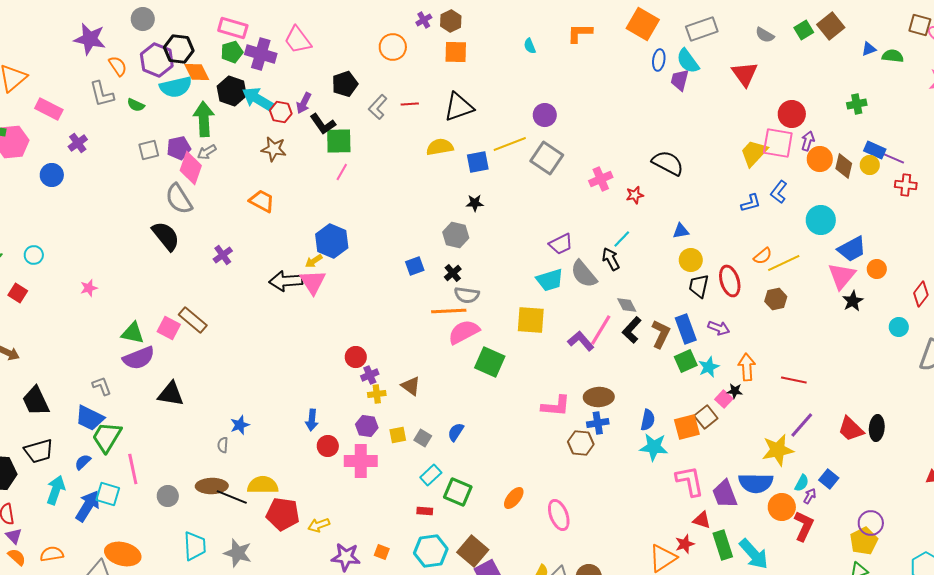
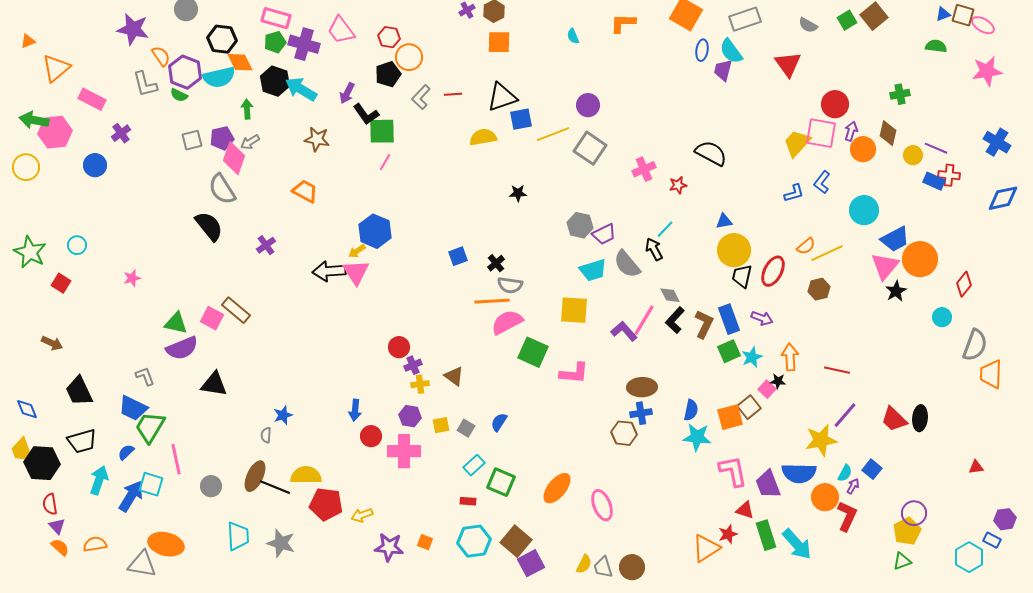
orange circle: (393, 47) -> (409, 57), moved
blue triangle: (869, 49) -> (943, 14), moved
purple hexagon: (157, 60) -> (185, 72), moved
red hexagon: (281, 112) -> (389, 37), moved
green arrow: (204, 119) -> (247, 109), size x0.6
blue rectangle: (875, 150) -> (934, 181), moved
blue square: (478, 162) -> (521, 119), moved
brown diamond: (844, 166) -> (888, 133), moved
gray hexagon: (456, 235) -> (580, 225), moved
yellow circle: (691, 260) -> (734, 250), size x1.4
orange circle: (877, 269) -> (920, 259), size x1.8
red ellipse: (730, 281) -> (773, 271), turned 44
pink L-shape: (556, 406) -> (574, 373), moved
brown ellipse: (212, 486) -> (255, 476), turned -64
orange ellipse: (514, 498) -> (557, 488), size x1.4

